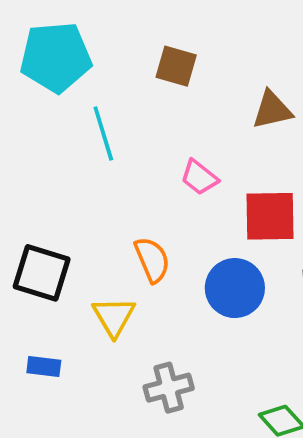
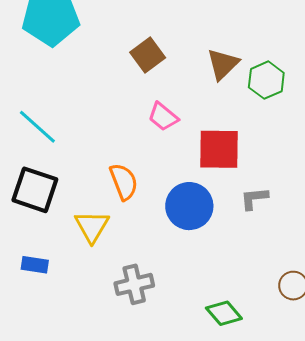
brown square: (176, 66) -> (148, 55), moved, turned 36
brown triangle: (272, 110) -> (223, 64), turned -33
cyan line: (103, 133) -> (37, 127), moved, turned -33

